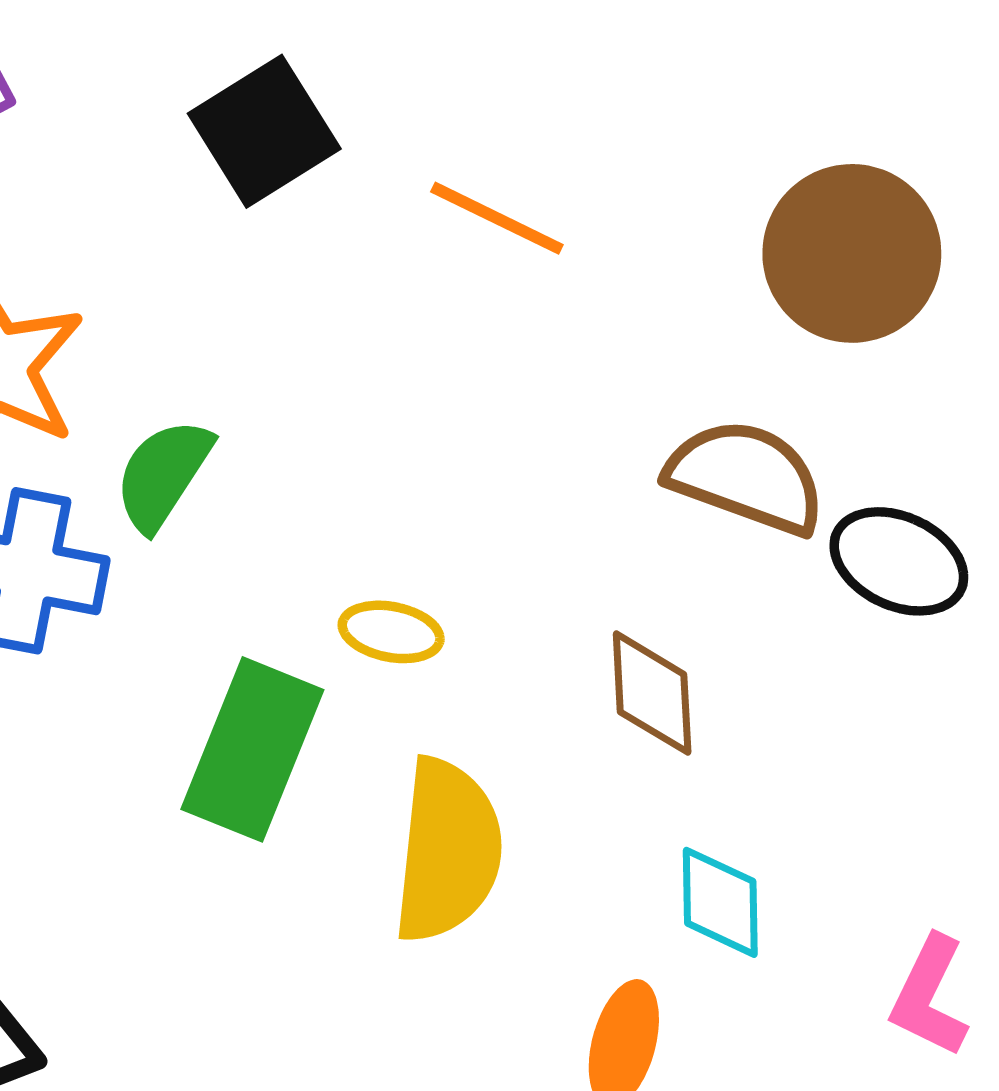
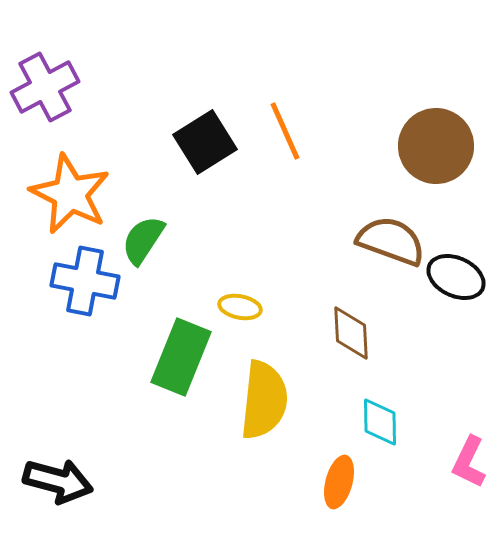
black square: (264, 131) -> (205, 142), moved
orange line: (497, 218) -> (285, 131), turned 40

